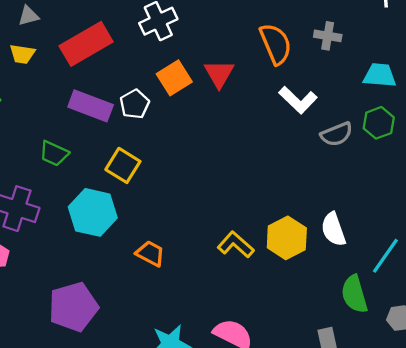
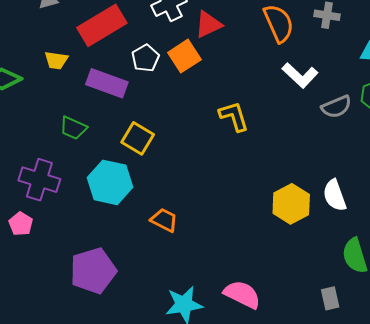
yellow trapezoid: (22, 54) -> (56, 60), moved
red triangle: (219, 74) -> (208, 24), moved, turned 36
white pentagon: (135, 104) -> (145, 58), moved
yellow L-shape: (236, 245) -> (234, 116), moved, turned 32

